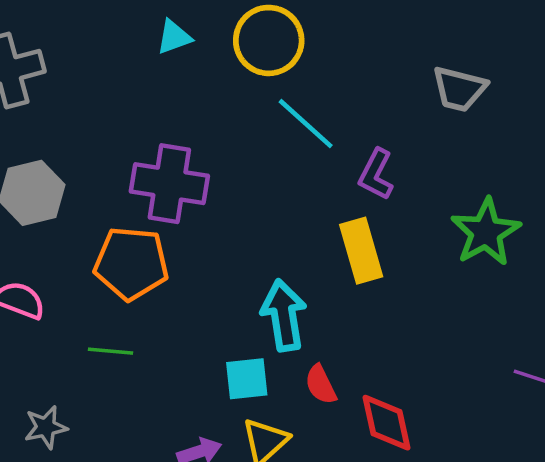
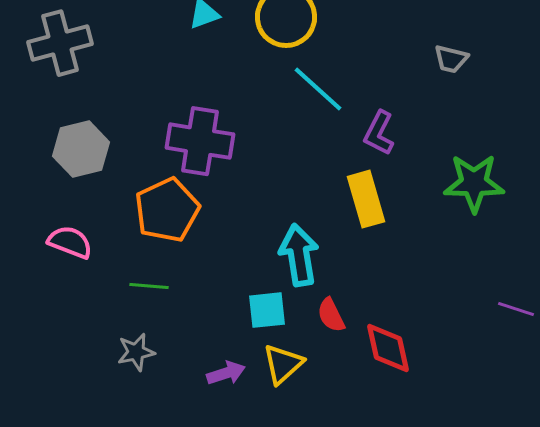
gray trapezoid: (459, 89) -> (451, 59), size x0.7
green star: (486, 232) -> (474, 183), turned 30
orange pentagon: (131, 263) -> (167, 210), turned -30
gray star: (46, 427) -> (136, 352), moved

